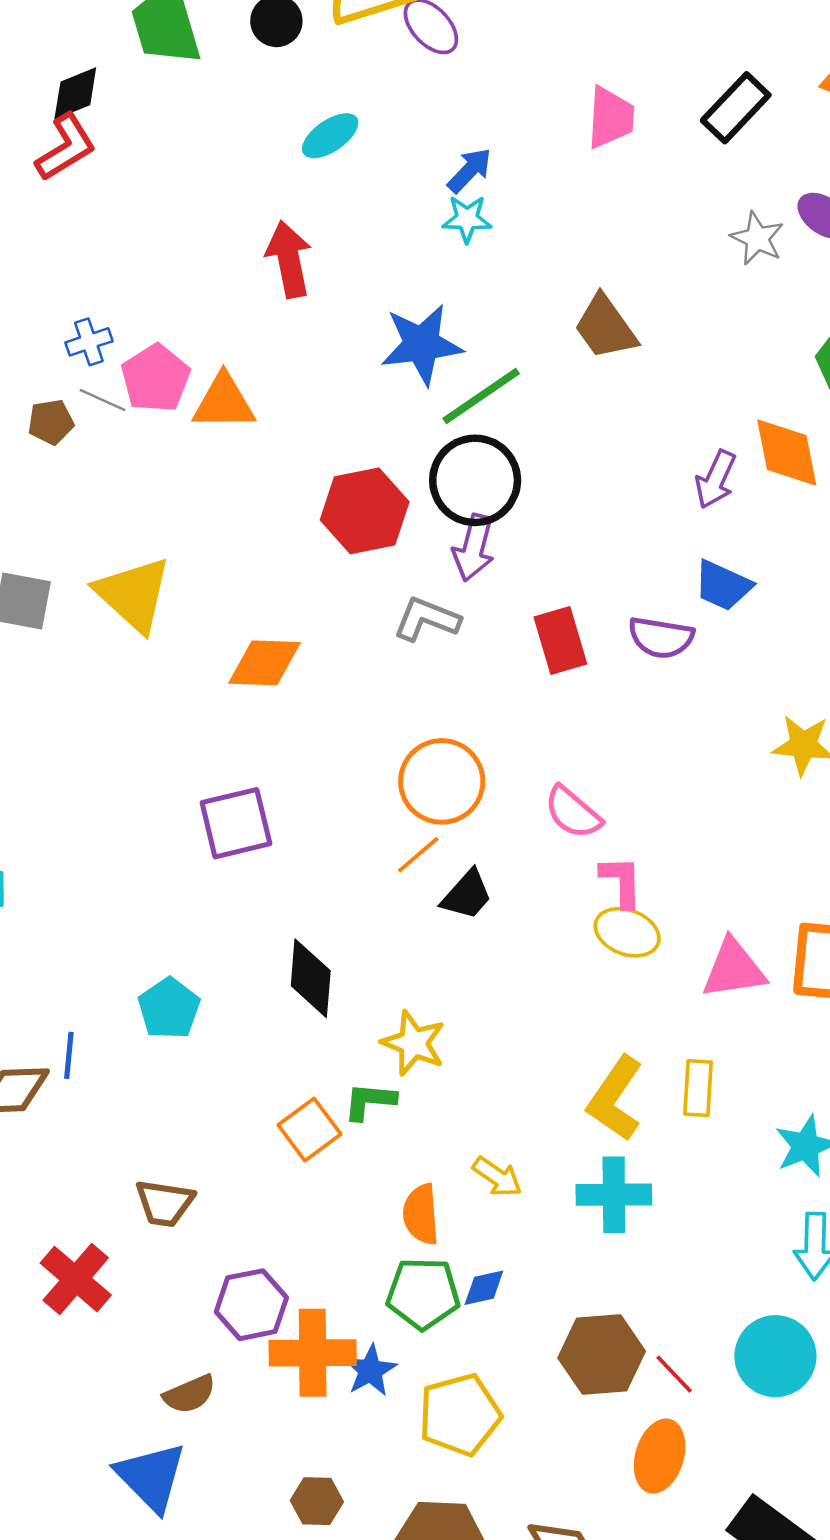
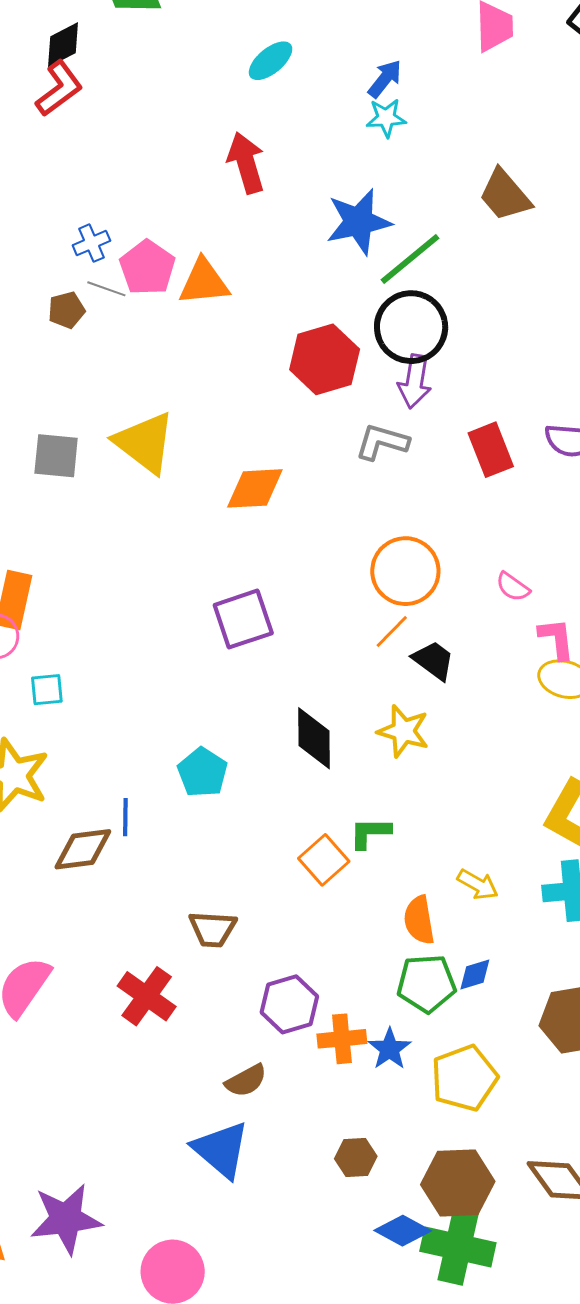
pink semicircle: (573, 812) -> (513, 587), size x0.7
black trapezoid: (467, 895) -> (434, 660), turned -90
yellow star: (414, 1043) -> (403, 731), moved
orange cross: (313, 1353) -> (342, 1039), size x0.7

